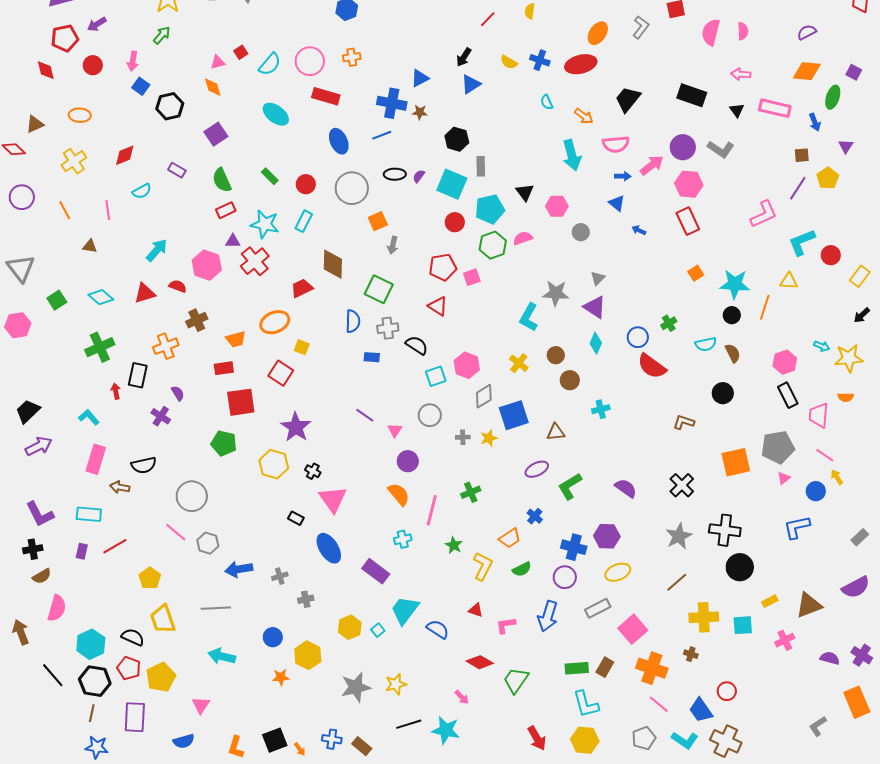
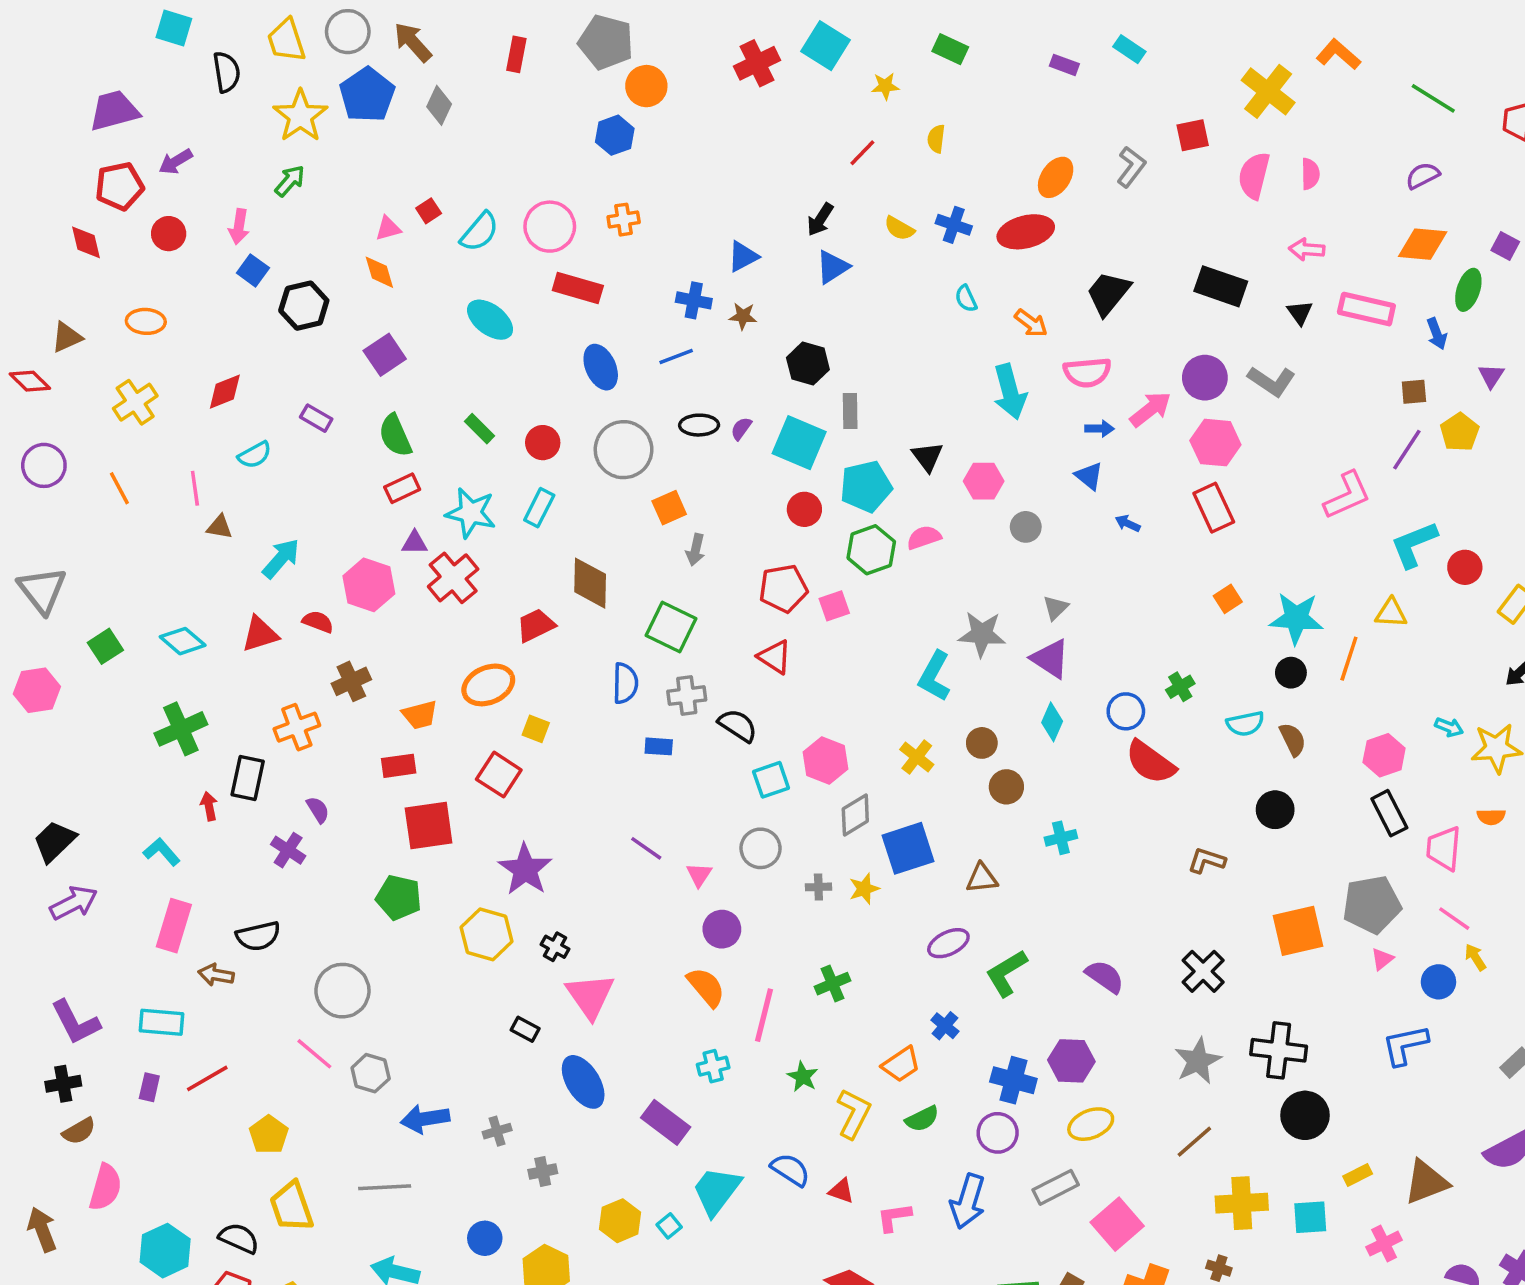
blue cross: (392, 103) -> (694, 300), size x0.7
brown triangle: (90, 246) -> (220, 527), moved
blue semicircle: (438, 629) -> (790, 1170), moved

